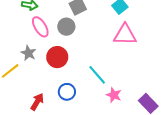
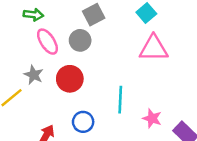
cyan line: (97, 75) -> (120, 100), turned 45
pink star: (114, 95) -> (152, 118), moved

